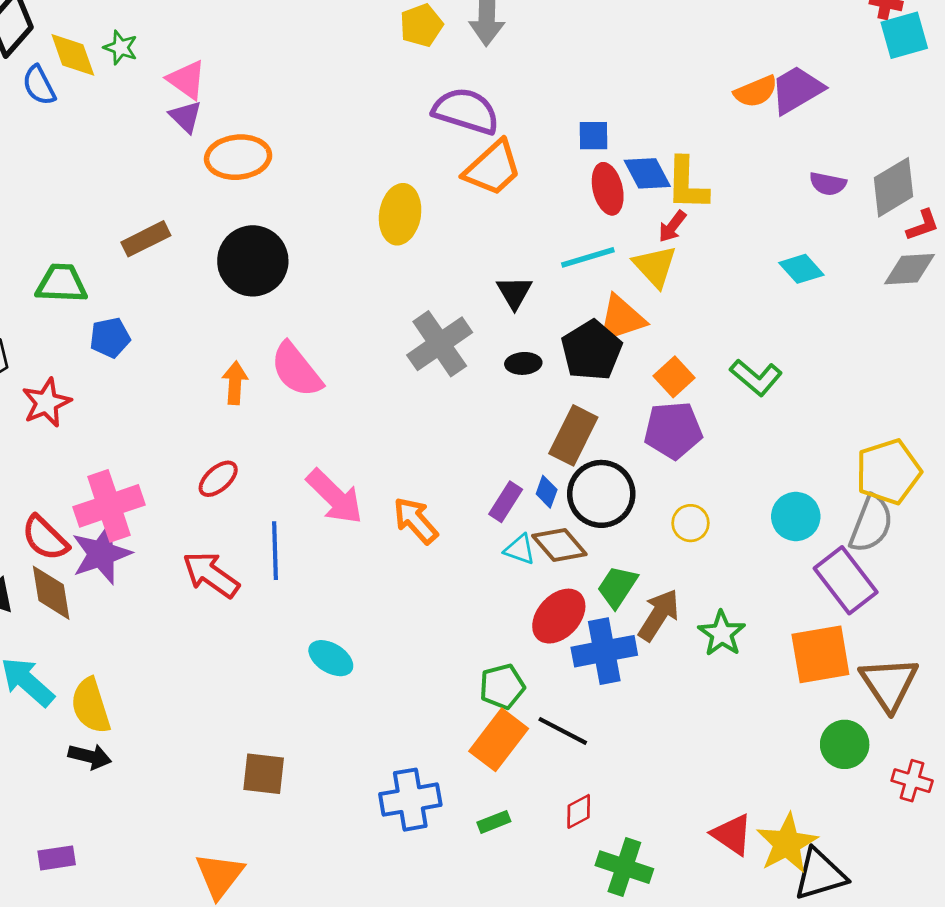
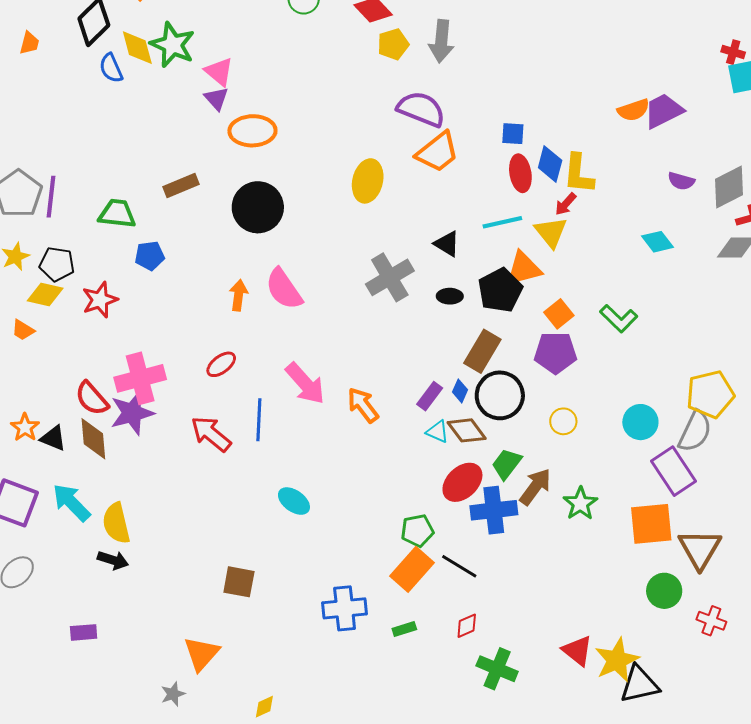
green star: (121, 48) -> (173, 45), size x1.8
blue diamond: (647, 173) -> (550, 164), turned 39
black triangle: (514, 292) -> (447, 244), turned -32

